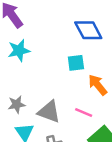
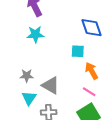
pink line: (84, 112) -> (89, 92), moved

